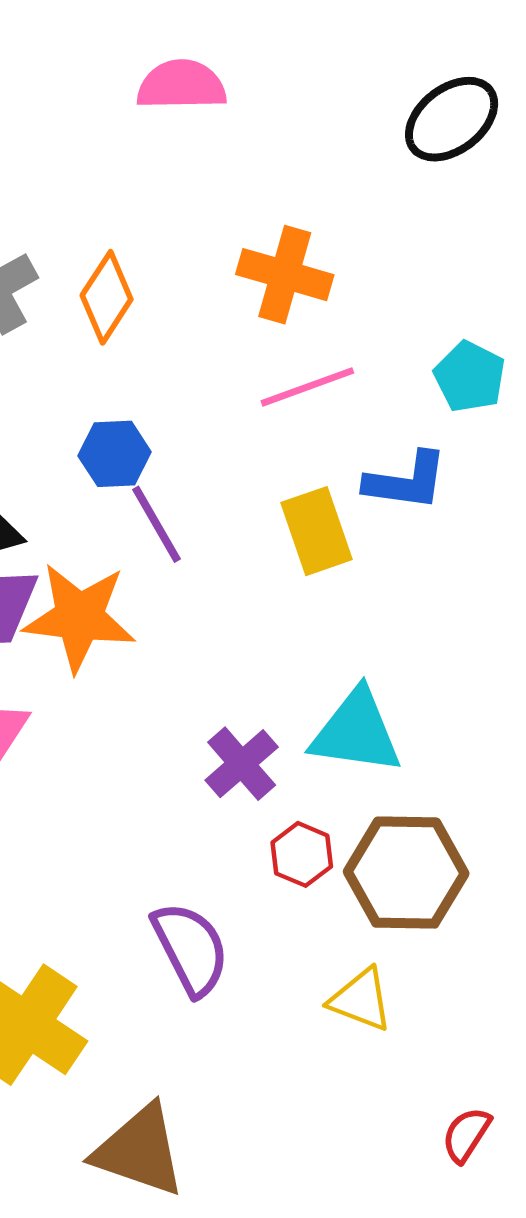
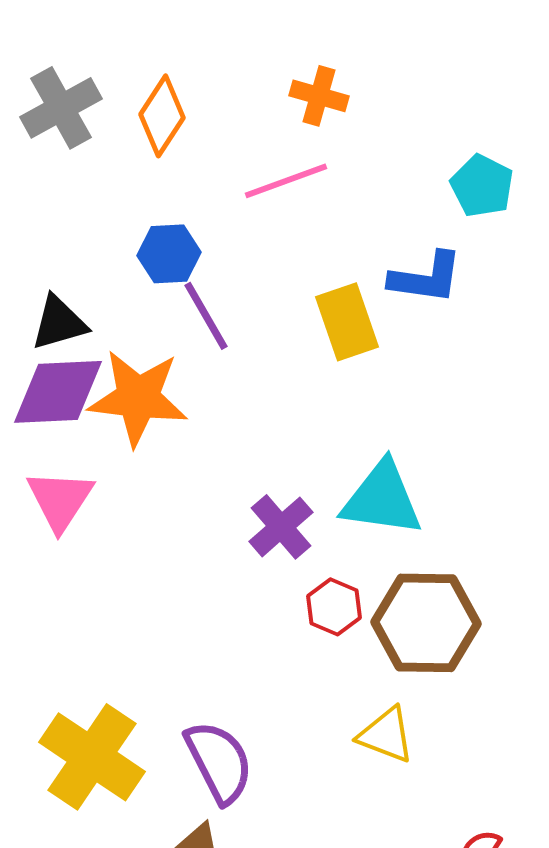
orange cross: (285, 275) -> (319, 96), size x0.7
pink line: (307, 387) -> (286, 181), moved
purple semicircle: (191, 949) -> (219, 762), moved

